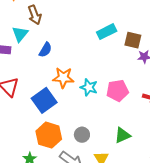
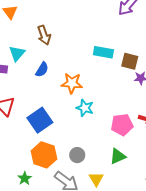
brown arrow: (35, 15) -> (44, 35), moved
cyan rectangle: (107, 32) -> (103, 52), turned 36
orange star: (63, 78) -> (72, 83), moved
pink pentagon: (117, 91) -> (122, 125), moved

